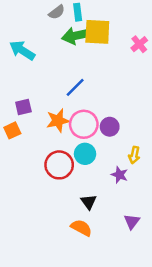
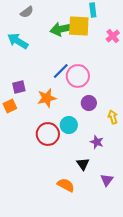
gray semicircle: (57, 12) -> (27, 12), moved
cyan rectangle: (78, 12) -> (93, 10), moved
pink circle: (84, 124) -> (78, 76), moved
yellow arrow: (134, 155) -> (113, 117), moved, turned 152
black triangle: (89, 202) -> (83, 164), moved

